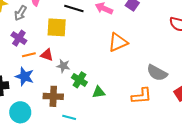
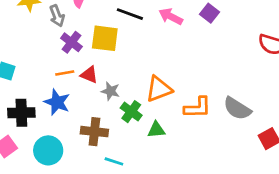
gray arrow: (20, 13) -> (57, 16), turned -56
purple cross: (19, 38) -> (71, 42), moved
orange triangle: (118, 42) -> (159, 89), moved
orange L-shape: (142, 96) -> (198, 108), moved

